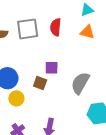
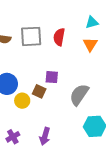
orange triangle: (87, 32) -> (90, 44), turned 42
yellow circle: (16, 98) -> (22, 101), moved

